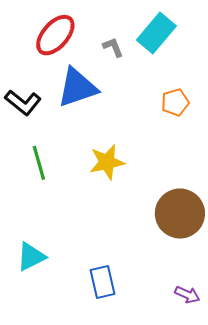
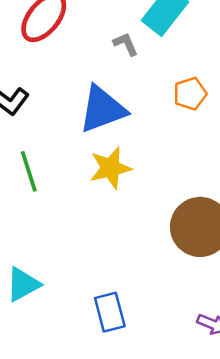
gray L-shape: (113, 47) -> (126, 44), moved
blue triangle: (77, 88) -> (103, 109), moved

